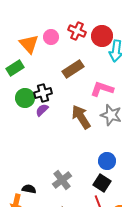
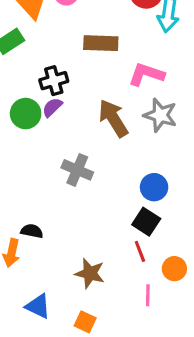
brown rectangle: (73, 69) -> (101, 43), turned 35
green circle: (25, 98) -> (26, 114), moved
gray cross: (62, 180) -> (77, 170), moved, turned -30

